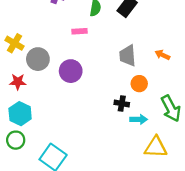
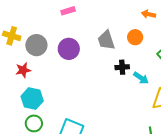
gray trapezoid: (128, 56) -> (106, 40), moved
orange circle: (139, 84) -> (135, 37), moved
cyan arrow: (139, 119) -> (141, 78), turned 49

